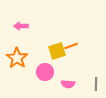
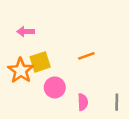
yellow square: (57, 51) -> (40, 62), moved
pink semicircle: (68, 84) -> (83, 102), turned -96

